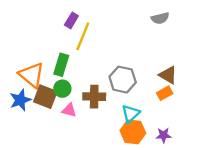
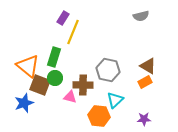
blue star: (20, 100) -> (24, 103), moved
pink triangle: (69, 110) -> (70, 97), moved
orange hexagon: (133, 132) -> (99, 116), moved

